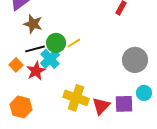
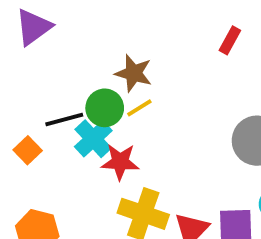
brown star: (33, 24) -> (134, 73), moved
red star: (36, 71) -> (120, 162), moved, turned 30

